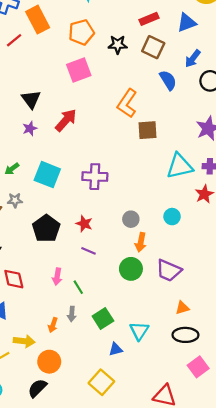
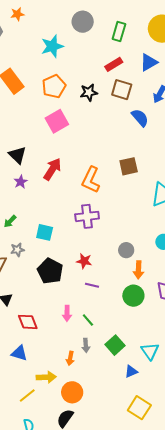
orange L-shape: (127, 103) -> (91, 180), moved
cyan square: (47, 175) -> (45, 232), moved, size x0.7
yellow square: (101, 382) -> (139, 408), moved

